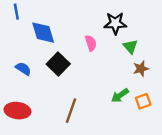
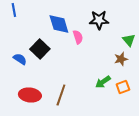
blue diamond: (43, 33) -> (59, 24), moved
green triangle: (130, 47) -> (129, 40), moved
black square: (58, 64) -> (40, 49), moved
red ellipse: (17, 111) -> (30, 95), moved

